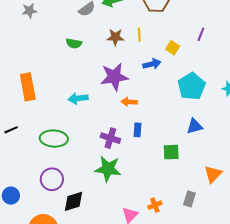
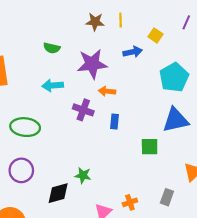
green semicircle: (74, 43) -> (52, 48), moved
blue triangle: (195, 126) -> (176, 120), size x1.5
purple cross: (110, 138) -> (83, 110), moved
green star: (108, 169) -> (83, 175), moved, size x0.6
black diamond: (73, 201) -> (58, 193), moved

